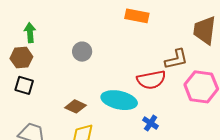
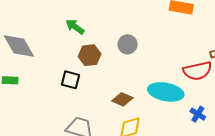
green arrow: (30, 33) -> (75, 27), turned -48
brown hexagon: (21, 58) -> (90, 55), moved

